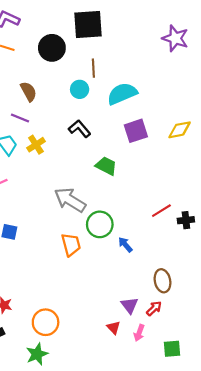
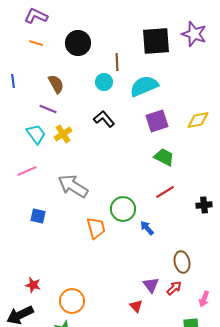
black square: (88, 24) -> (156, 41), moved
green trapezoid: (106, 166) -> (164, 157), moved
gray arrow: (70, 200) -> (73, 186), moved
red line: (161, 211) -> (165, 192), moved
pink arrow: (139, 333) -> (204, 299), moved

